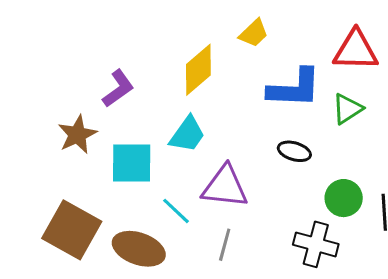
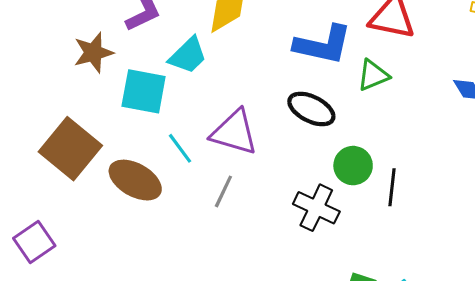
cyan trapezoid: (187, 134) -> (188, 55), moved
black ellipse: (294, 151) -> (311, 109), size x1.4

